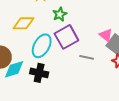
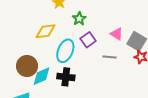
pink triangle: (106, 35) -> (117, 34), moved
purple square: (66, 37) -> (88, 40), size x0.7

